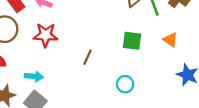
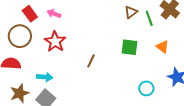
red star: (46, 35) -> (55, 42), turned 30
cyan circle: (125, 84) -> (146, 88), moved

